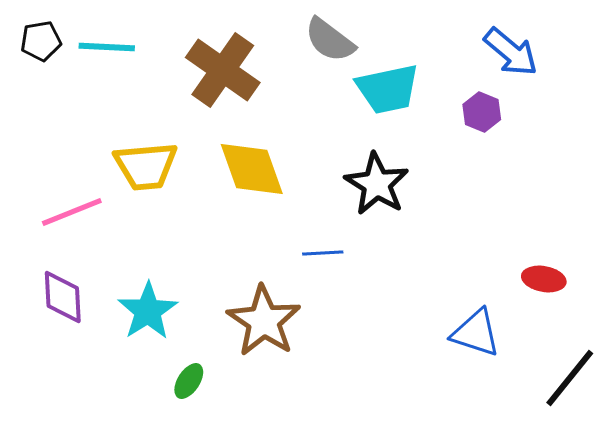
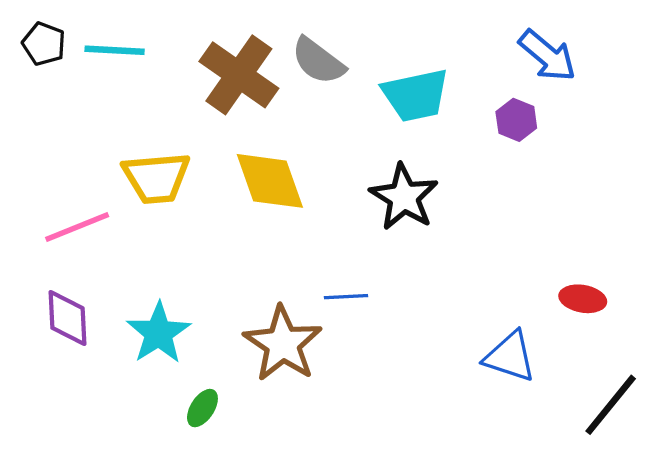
gray semicircle: (330, 40) -> (318, 61), moved
black pentagon: (41, 41) -> (44, 44), turned 30
blue line: (323, 253) -> (346, 297), moved

